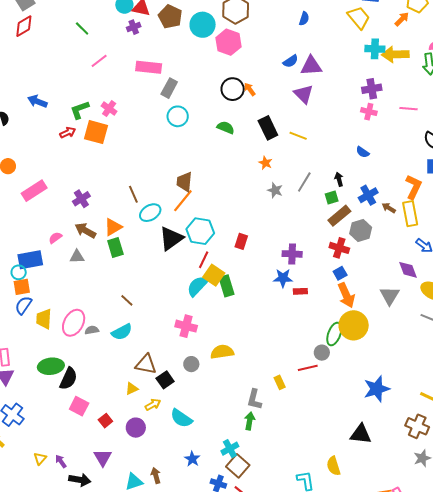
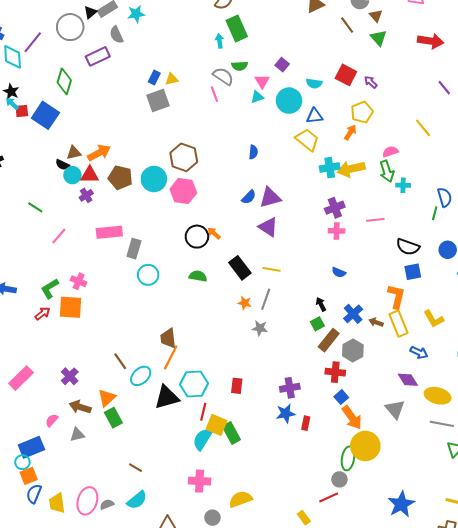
gray line: (304, 182) -> (266, 299), moved
black triangle: (171, 238) -> (167, 397), turned 32
red rectangle: (300, 291) -> (306, 423), turned -64

